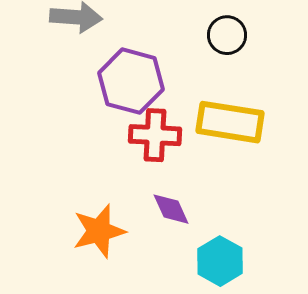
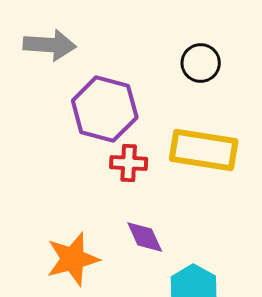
red cross: (155, 135) -> (129, 163), size x0.7

